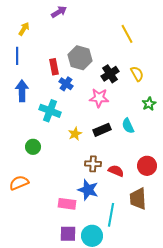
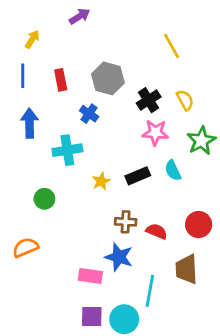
red rectangle: (54, 67) -> (61, 80), moved
pink star: (99, 98) -> (155, 133), moved
green star: (149, 104) -> (201, 141), size x1.5
cyan cross: (50, 111) -> (67, 150), turned -30

